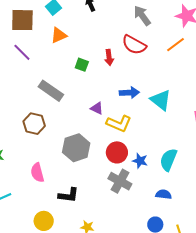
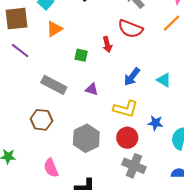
blue arrow: (129, 93) -> (132, 77), turned 138
cyan triangle: (161, 100) -> (164, 80), size x0.7
purple triangle: (97, 108) -> (92, 89), moved
blue star: (140, 161) -> (155, 123), moved

